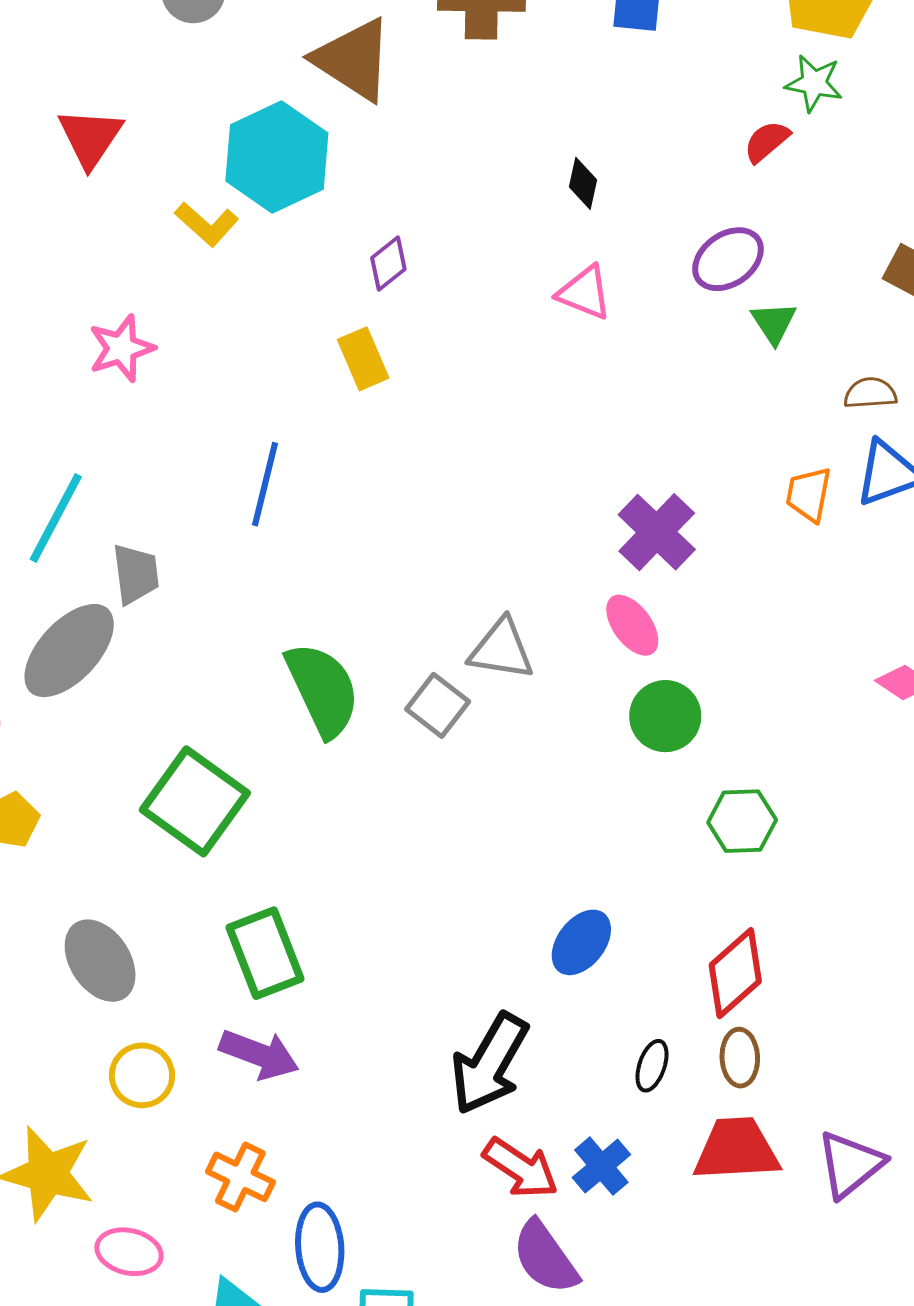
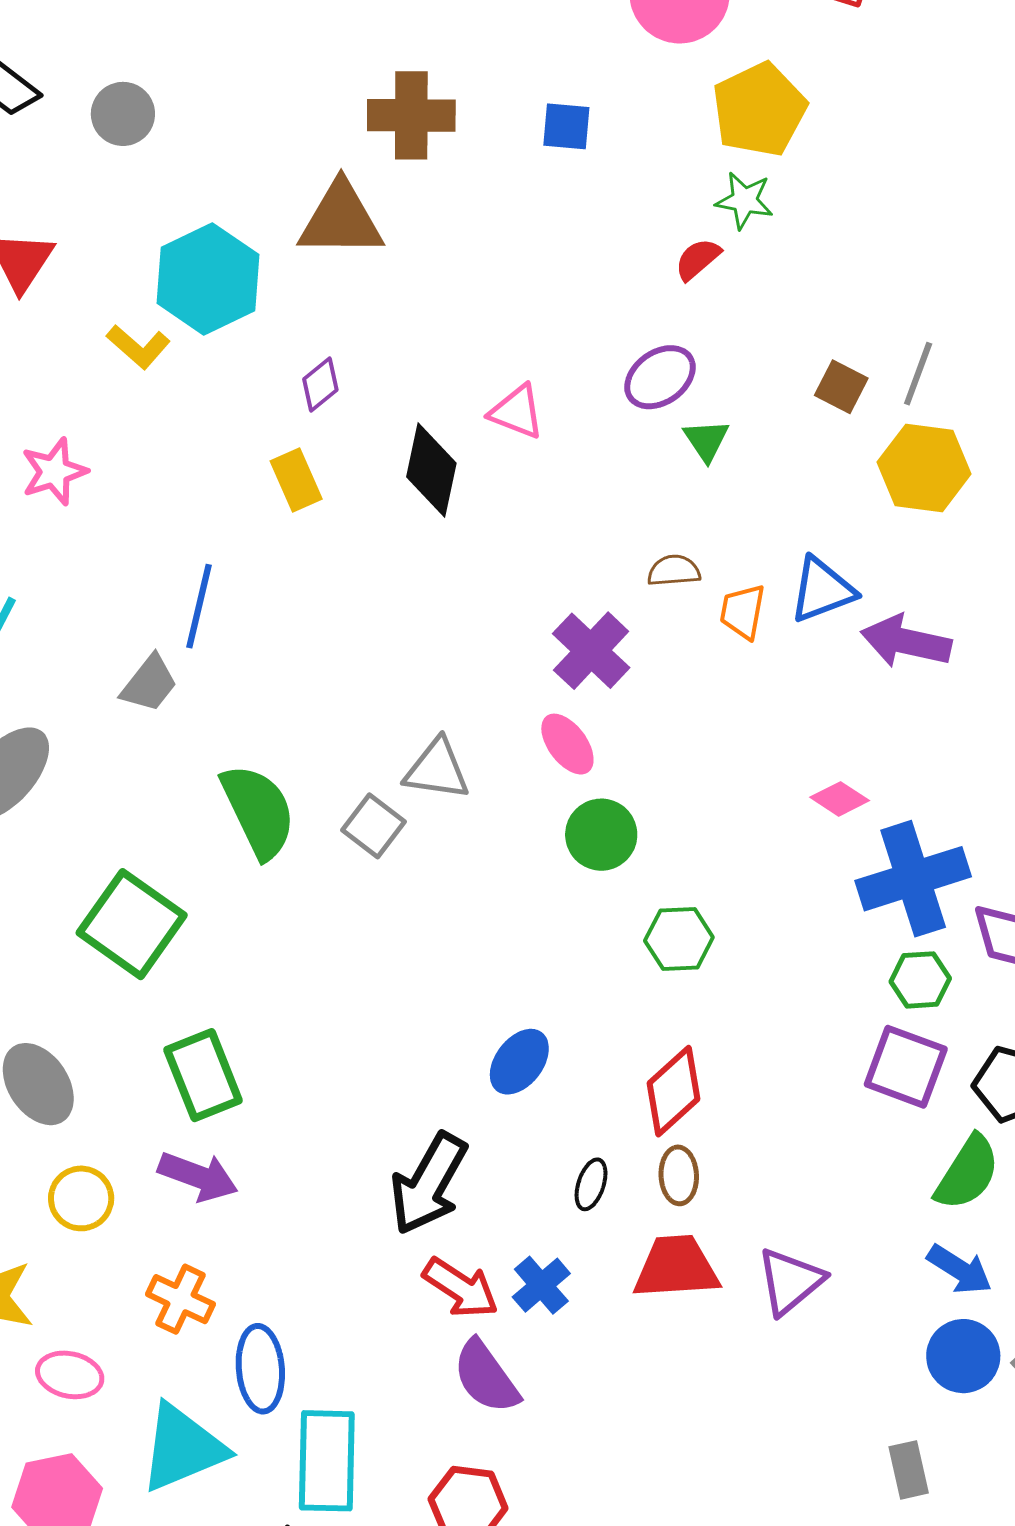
brown triangle: (353, 60) -> (341, 220), moved, turned -32
black diamond: (583, 183) -> (431, 470), moved, size x1.8
brown semicircle: (870, 393) -> (674, 571), moved
gray trapezoid: (136, 574) -> (149, 684), moved, turned 46

